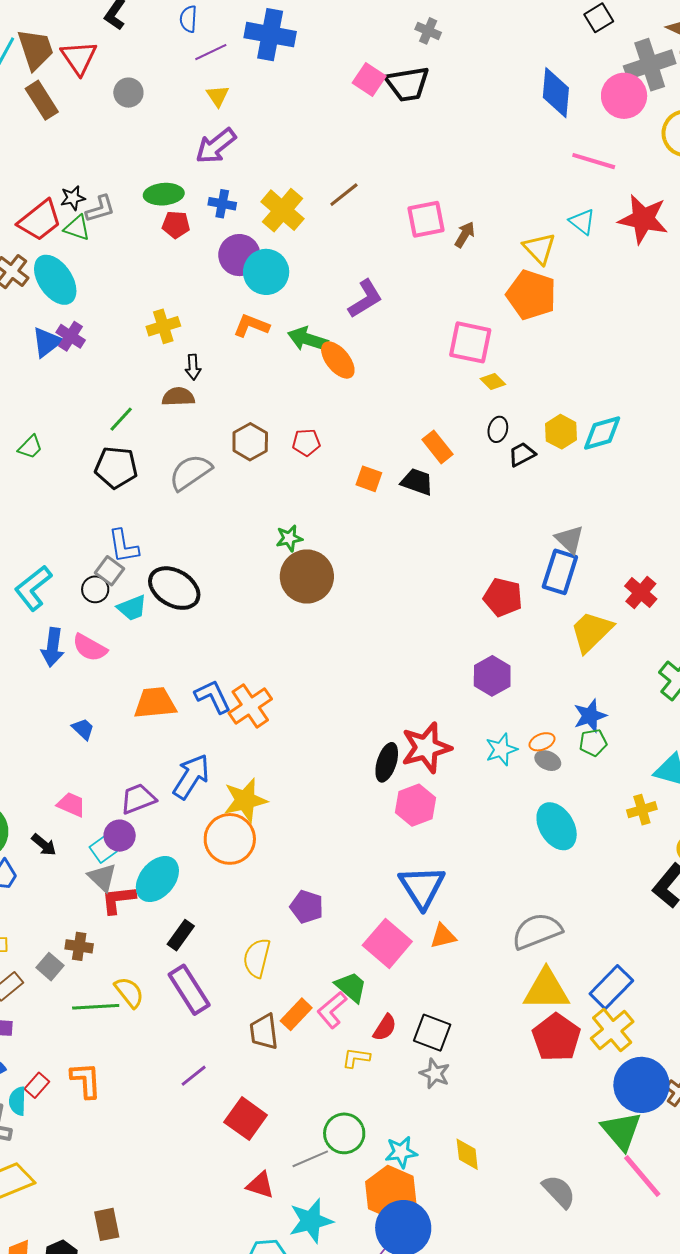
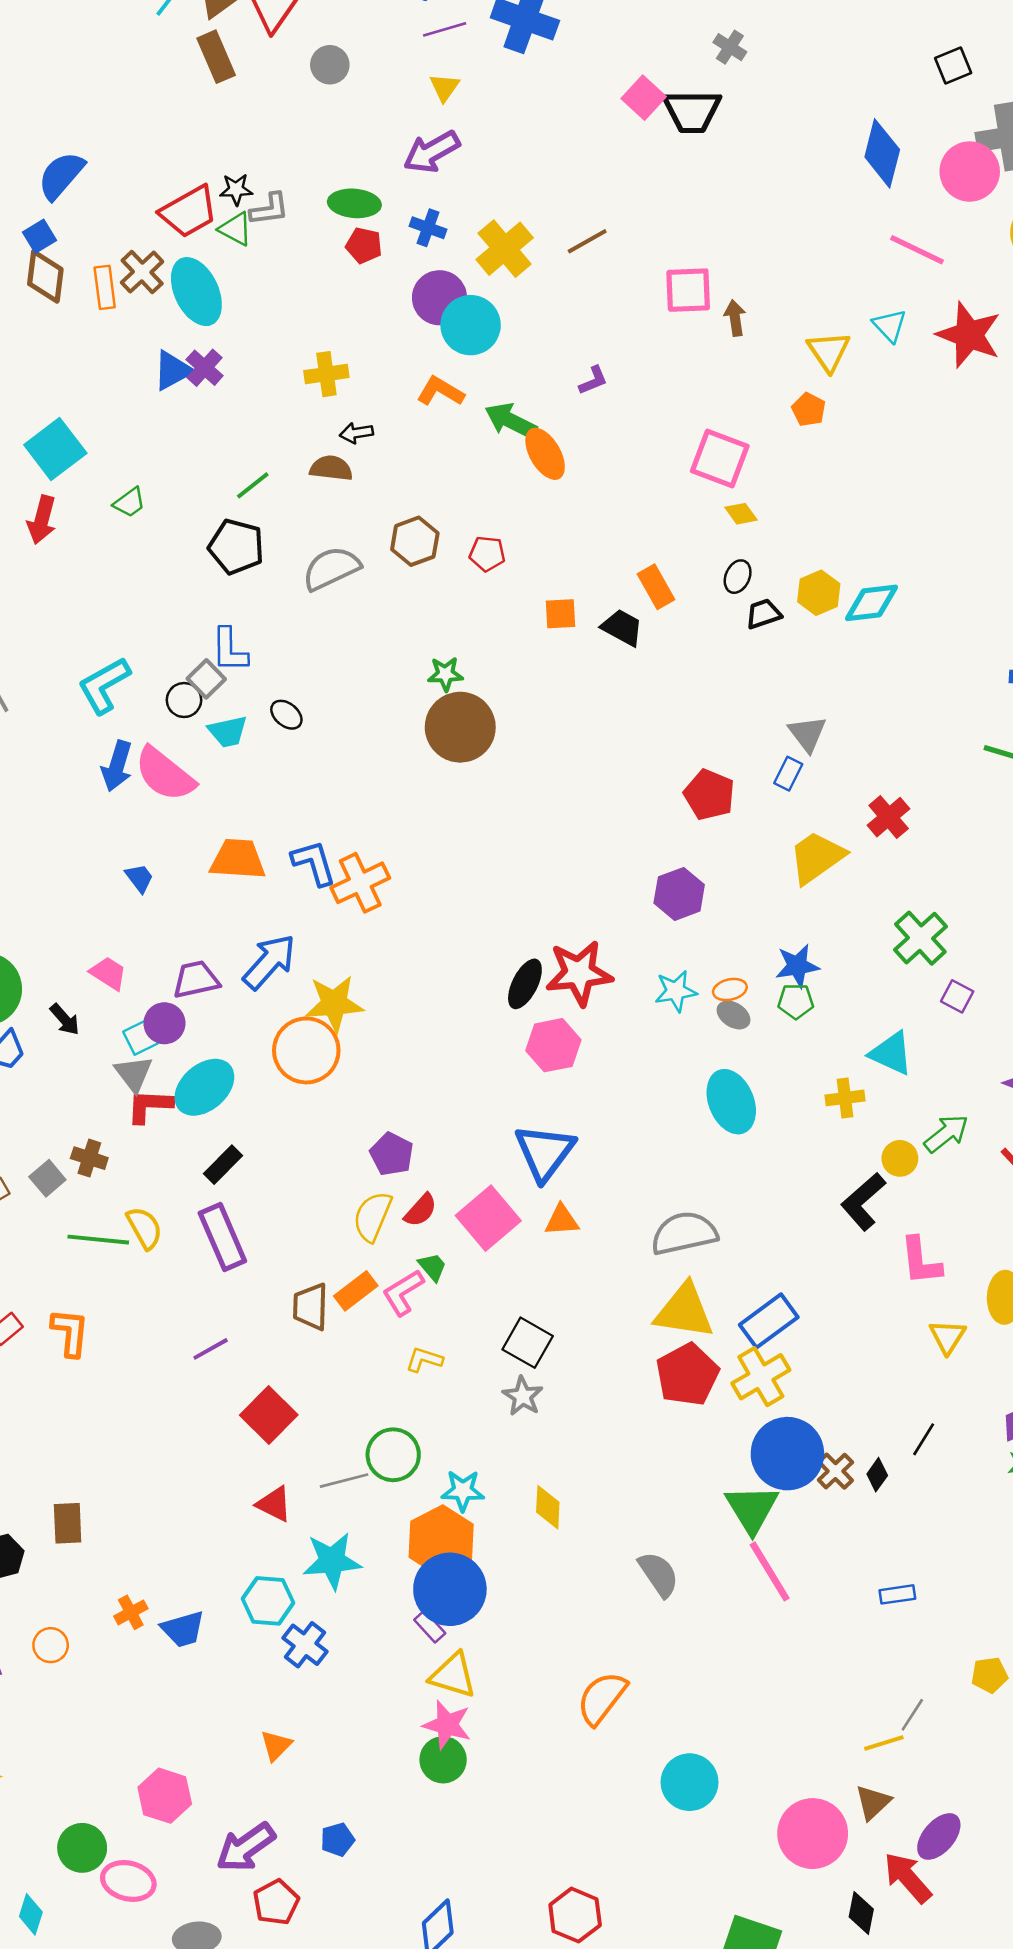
brown arrow: (465, 235) -> (735, 318), turned -48
orange pentagon: (531, 295) -> (809, 410), size x0.5
purple L-shape: (365, 299) -> (593, 380), size x0.6
black arrow: (193, 367) -> (356, 433), turned 75
orange square: (369, 479) -> (561, 614), turned -32
blue rectangle: (560, 572) -> (788, 774), size x0.6
black ellipse: (174, 588) -> (286, 715), size x0.5
pink semicircle: (90, 648) -> (165, 774), size x1.4
yellow semicircle: (257, 958) -> (372, 1216), moved
green trapezoid: (351, 987) -> (432, 1267), size x0.7
red semicircle: (385, 1028) -> (421, 1210), moved

